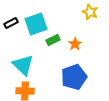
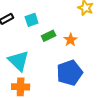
cyan square: (36, 24) -> (32, 20), size x0.6

